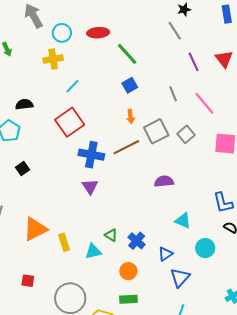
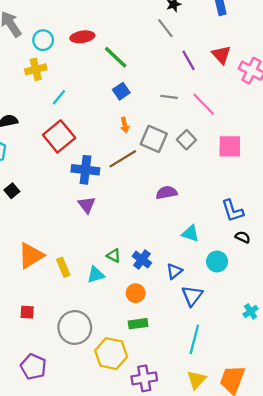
gray line: (173, 94) -> (169, 97), turned -56
gray square: (156, 131) -> (154, 139), turned -35

